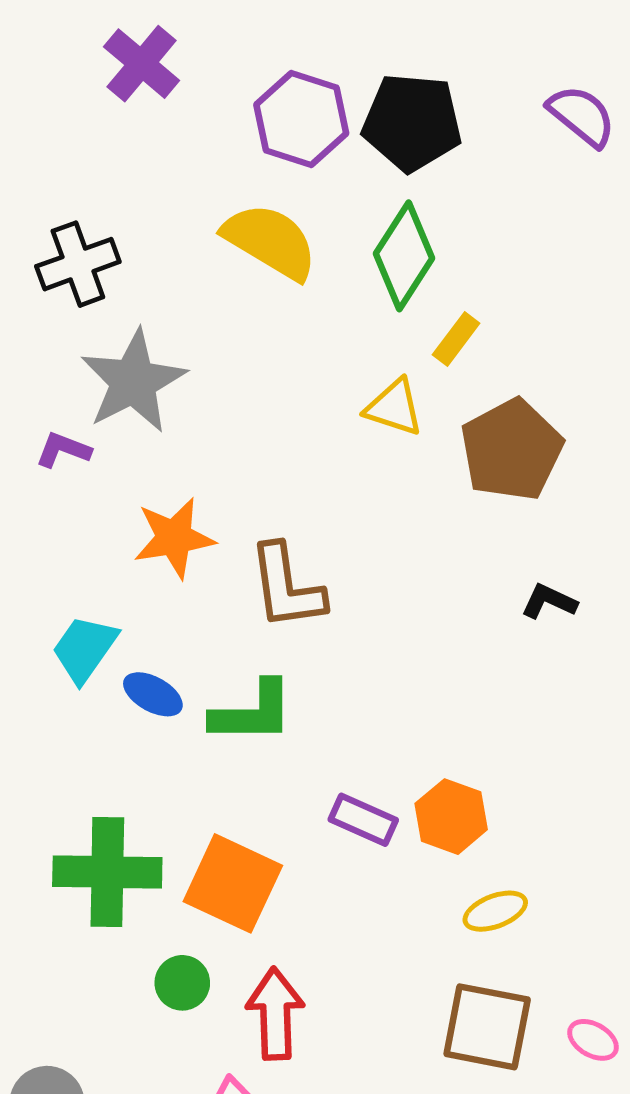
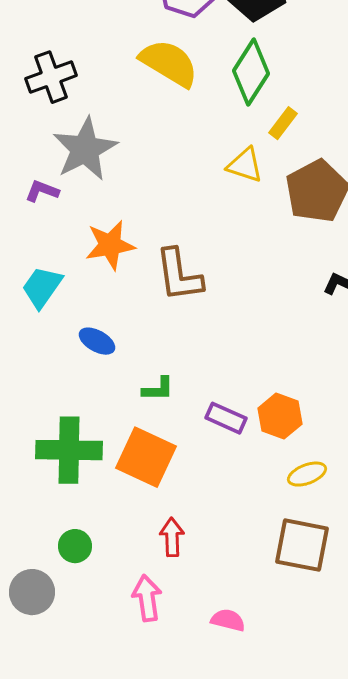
cyan trapezoid: (84, 649) -> (42, 287), moved
green L-shape: (252, 712) -> (158, 389), moved, size x0.6
green circle: (182, 983) -> (75, 546), moved
red arrow: (275, 1014) -> (172, 537), size x0.7

